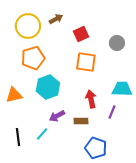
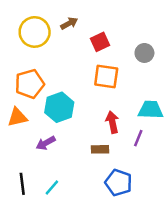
orange pentagon: (33, 58) -> (30, 84), moved
purple arrow: (57, 116) -> (46, 143), moved
cyan line: (42, 134) -> (52, 188), moved
black line: (18, 137) -> (22, 184), moved

